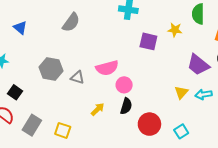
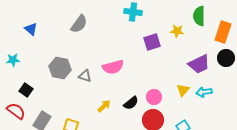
purple square: (148, 41) -> (152, 42), turned -30
purple trapezoid: (198, 65) -> (199, 64), turned -65
pink circle: (124, 85) -> (154, 97), moved
black semicircle: (126, 106) -> (131, 103), turned 35

